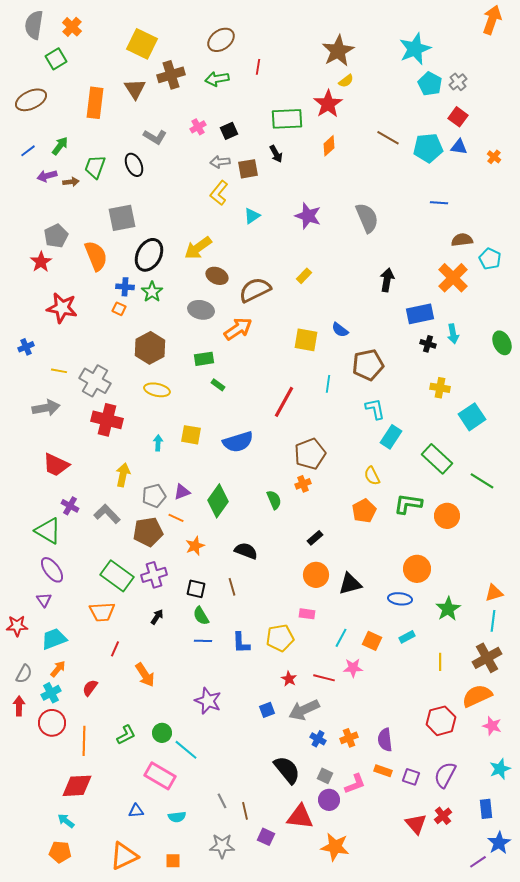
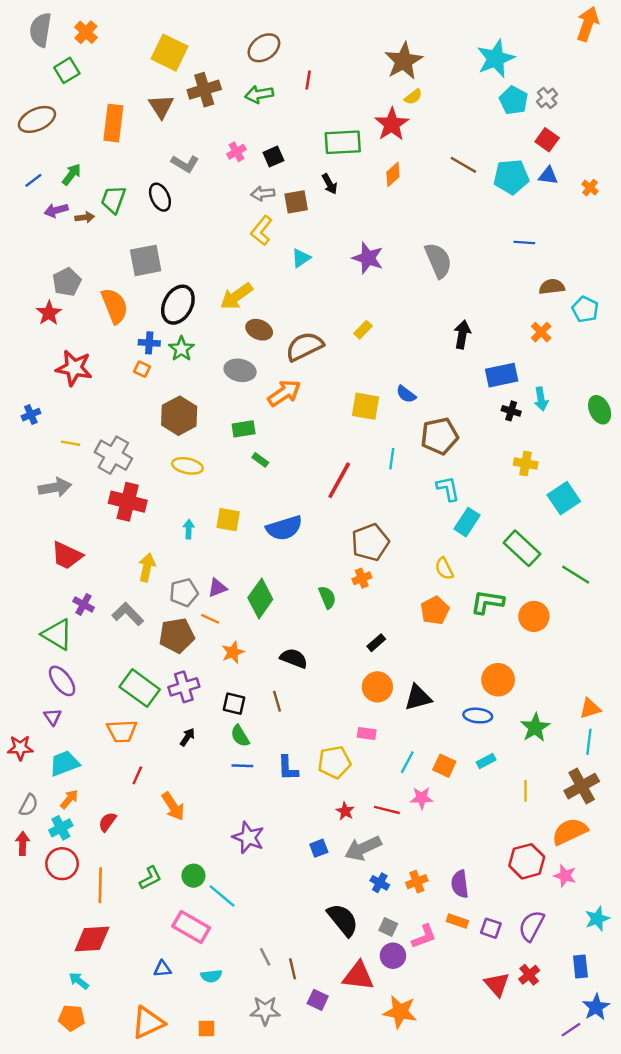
orange cross: (453, 278) -> (541, 332), size x0.6
pink star: (492, 726) -> (565, 876), moved

